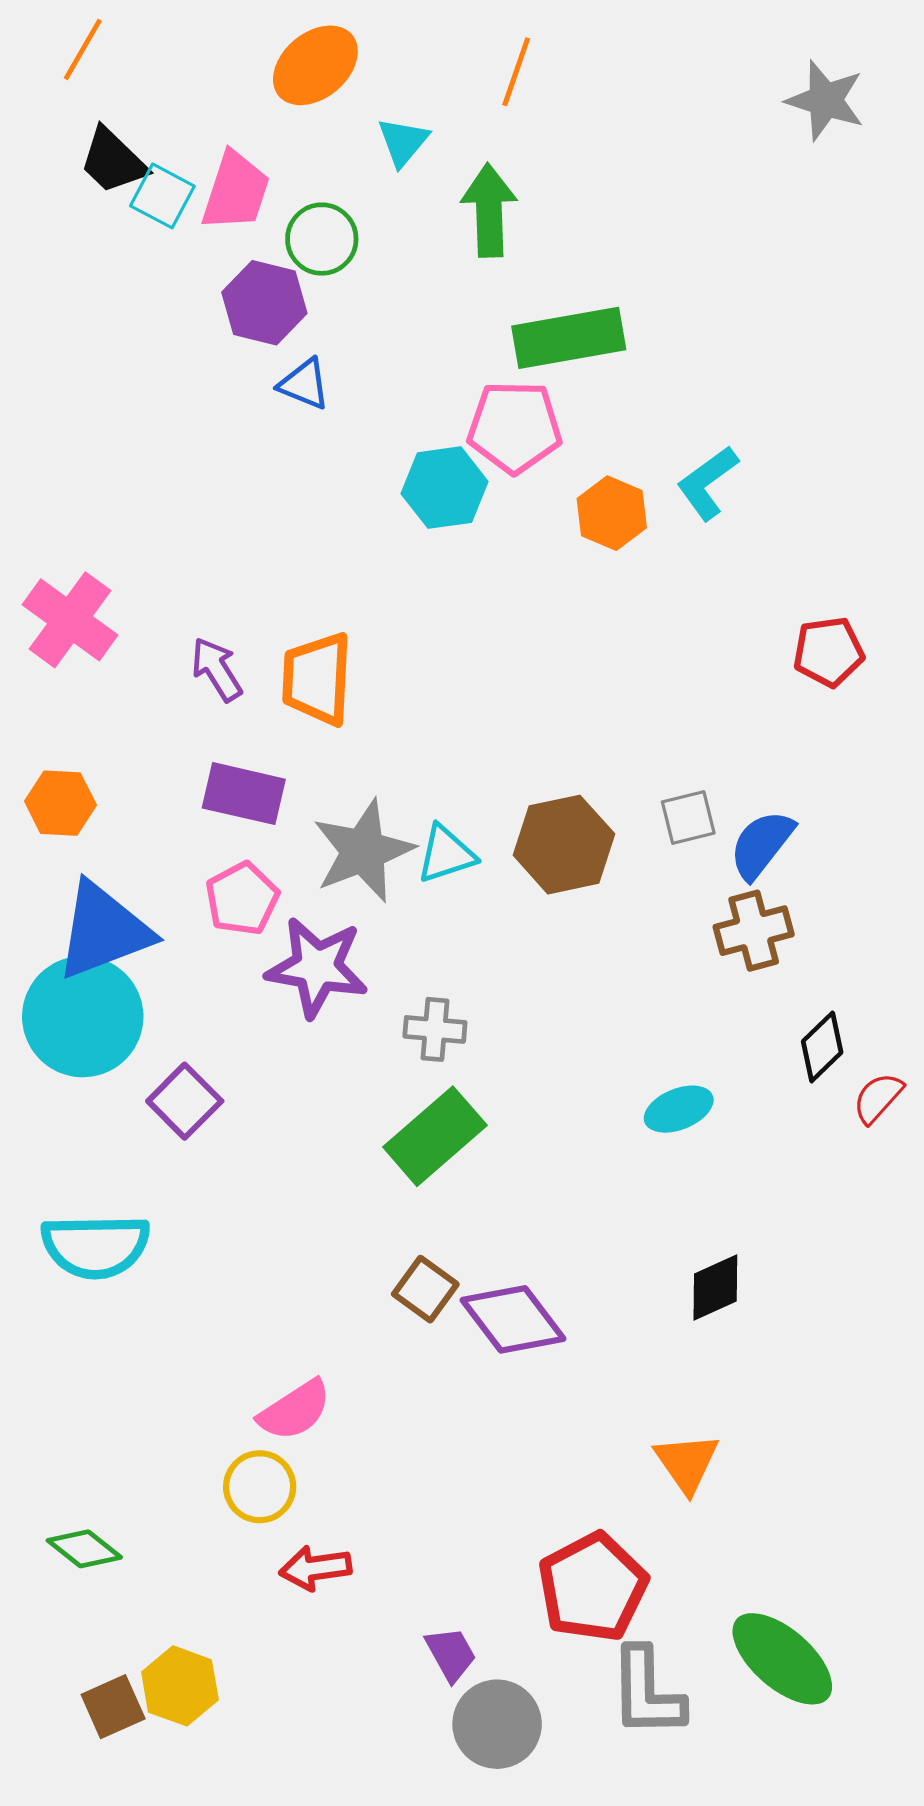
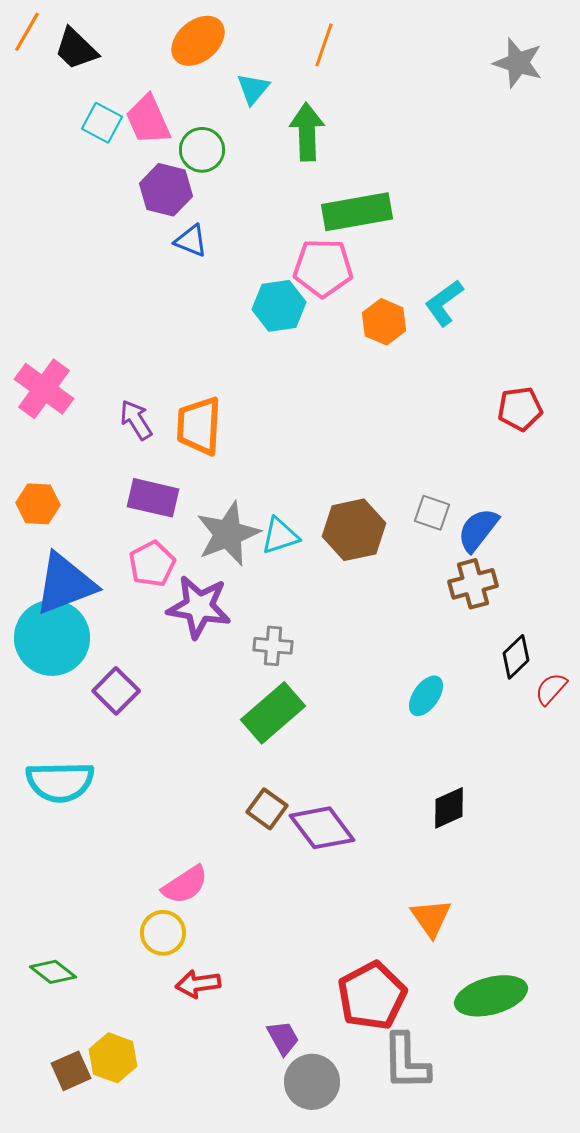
orange line: (83, 49) -> (27, 32), moved
black trapezoid: (113, 161) -> (76, 49), moved
pink trapezoid: (236, 191) -> (148, 120), turned 138
gray square: (688, 817) -> (432, 513), turned 33
cyan ellipse: (679, 1109) -> (426, 696), turned -33
green ellipse: (782, 1659) -> (491, 996), moved, turned -56

